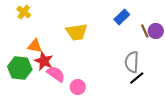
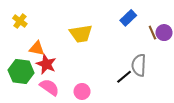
yellow cross: (24, 12) -> (20, 21), moved
pink semicircle: (56, 74) -> (49, 87), moved
black line: (137, 78) -> (124, 77), moved

